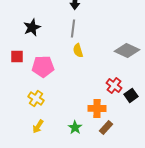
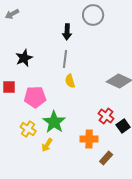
yellow arrow: (38, 126) -> (47, 145), moved
green star: (75, 127) -> (54, 122), moved, size x1.6
brown rectangle: (106, 127) -> (106, 158), moved

